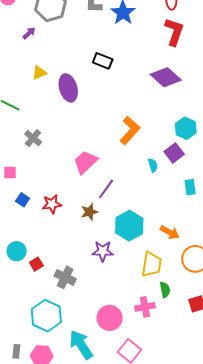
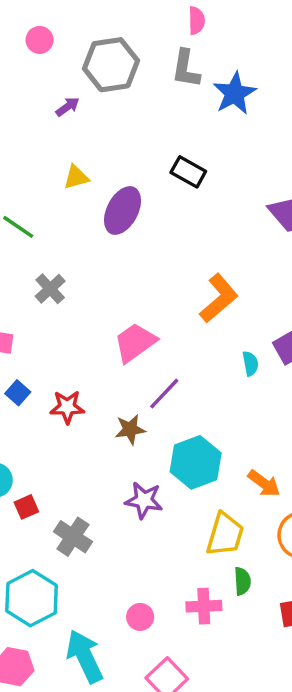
purple ellipse: (68, 88) -> (122, 210), turned 36
pink circle: (110, 318) -> (140, 617), size x0.6

